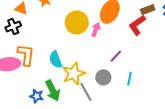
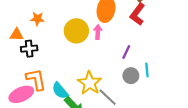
black cross: (13, 27) -> (29, 49), moved, turned 35
cyan semicircle: (56, 60) -> (60, 91), moved
gray circle: (103, 77) -> (131, 76), moved

